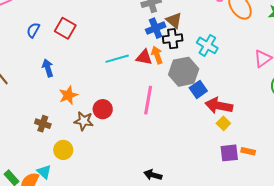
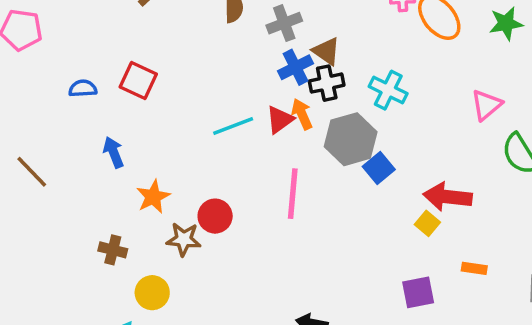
blue semicircle: (33, 30) -> (83, 88), turned 63
red triangle: (144, 57) -> (280, 120), turned -42
red arrow: (219, 106) -> (448, 197), moved
purple square: (229, 153) -> (418, 292), moved

